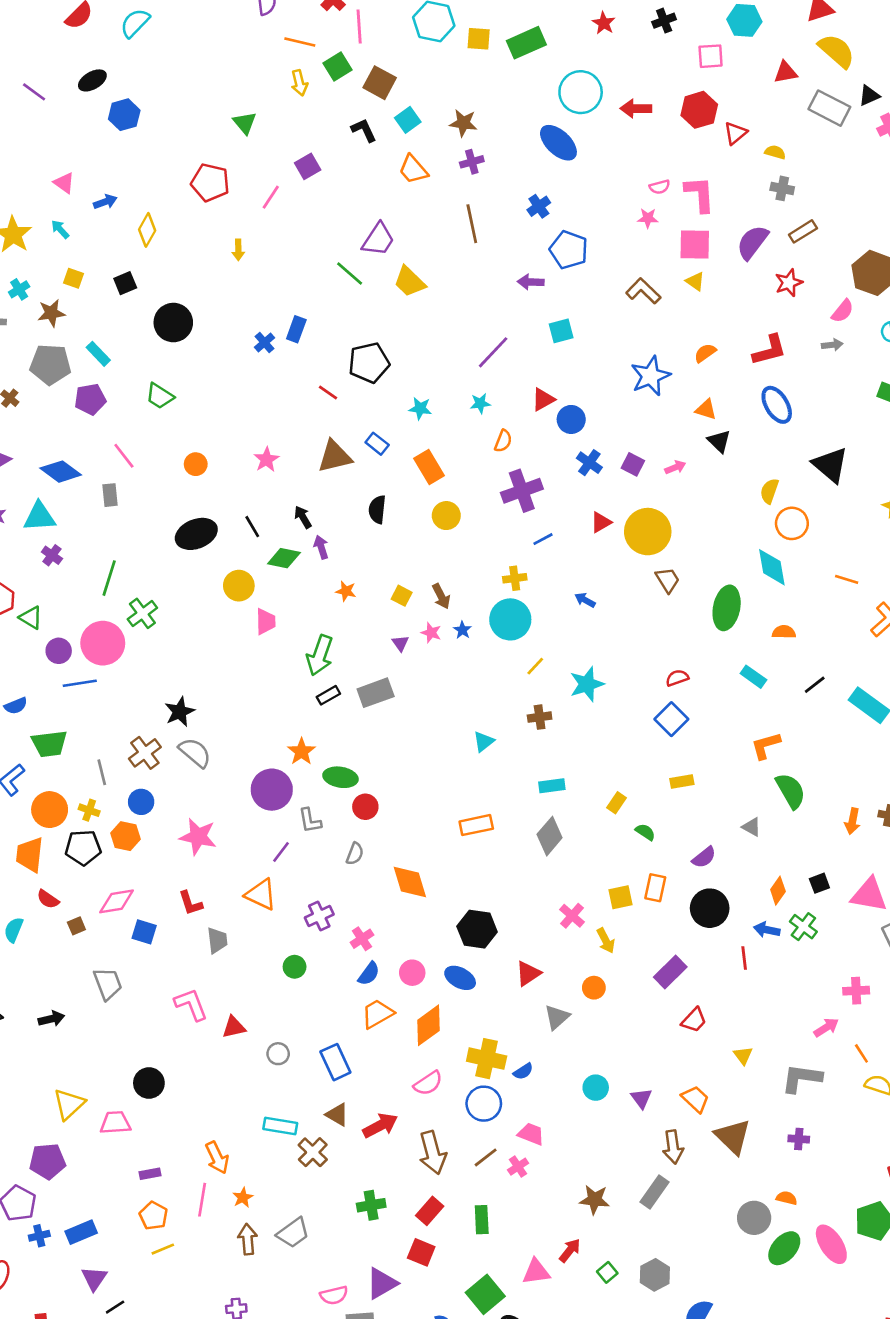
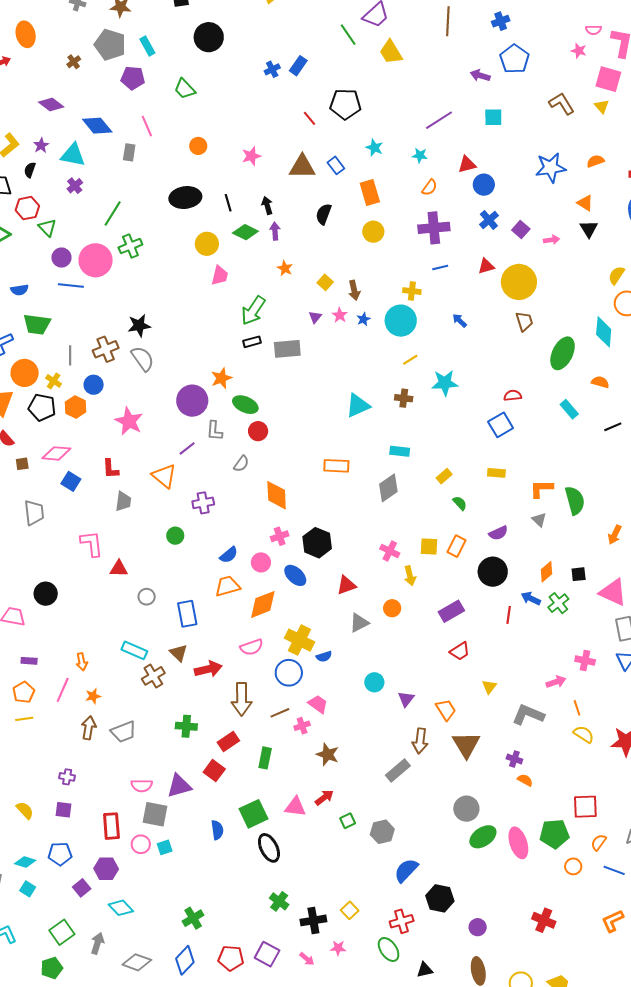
cyan triangle: (484, 742) -> (358, 406), size x1.5
orange L-shape: (766, 745) -> (541, 489), moved
pink cross: (572, 916) -> (390, 551), turned -30
pink cross: (362, 939) -> (280, 536), moved
orange arrow: (217, 1158) -> (82, 662), size x0.7
orange semicircle: (787, 1198) -> (525, 780), moved
brown star: (595, 1200) -> (328, 754), moved

